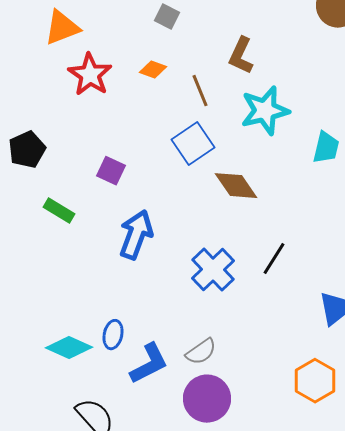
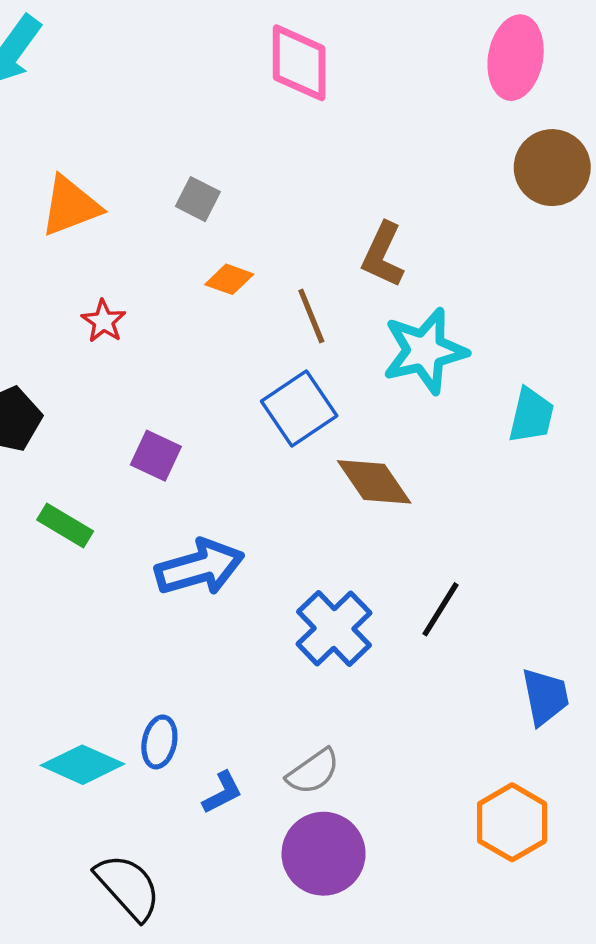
gray square: (167, 17) -> (198, 199), moved
red star: (90, 75) -> (104, 321), moved, size x0.6
blue arrow: (136, 235) -> (200, 567), turned 54
blue L-shape: (149, 364) -> (222, 793), size x0.6

